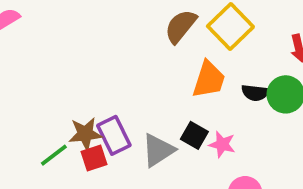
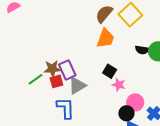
orange trapezoid: (209, 80) -> (105, 38), moved
pink star: (222, 144) -> (119, 85), moved
gray triangle: (158, 150) -> (77, 86), moved

